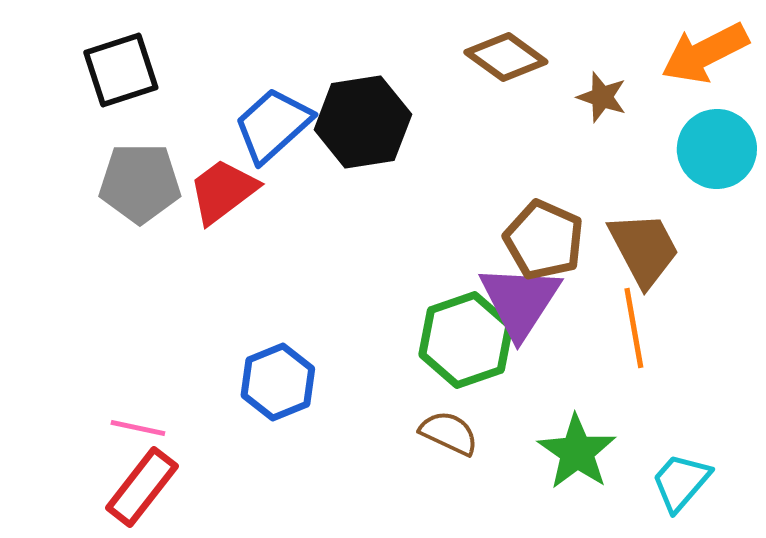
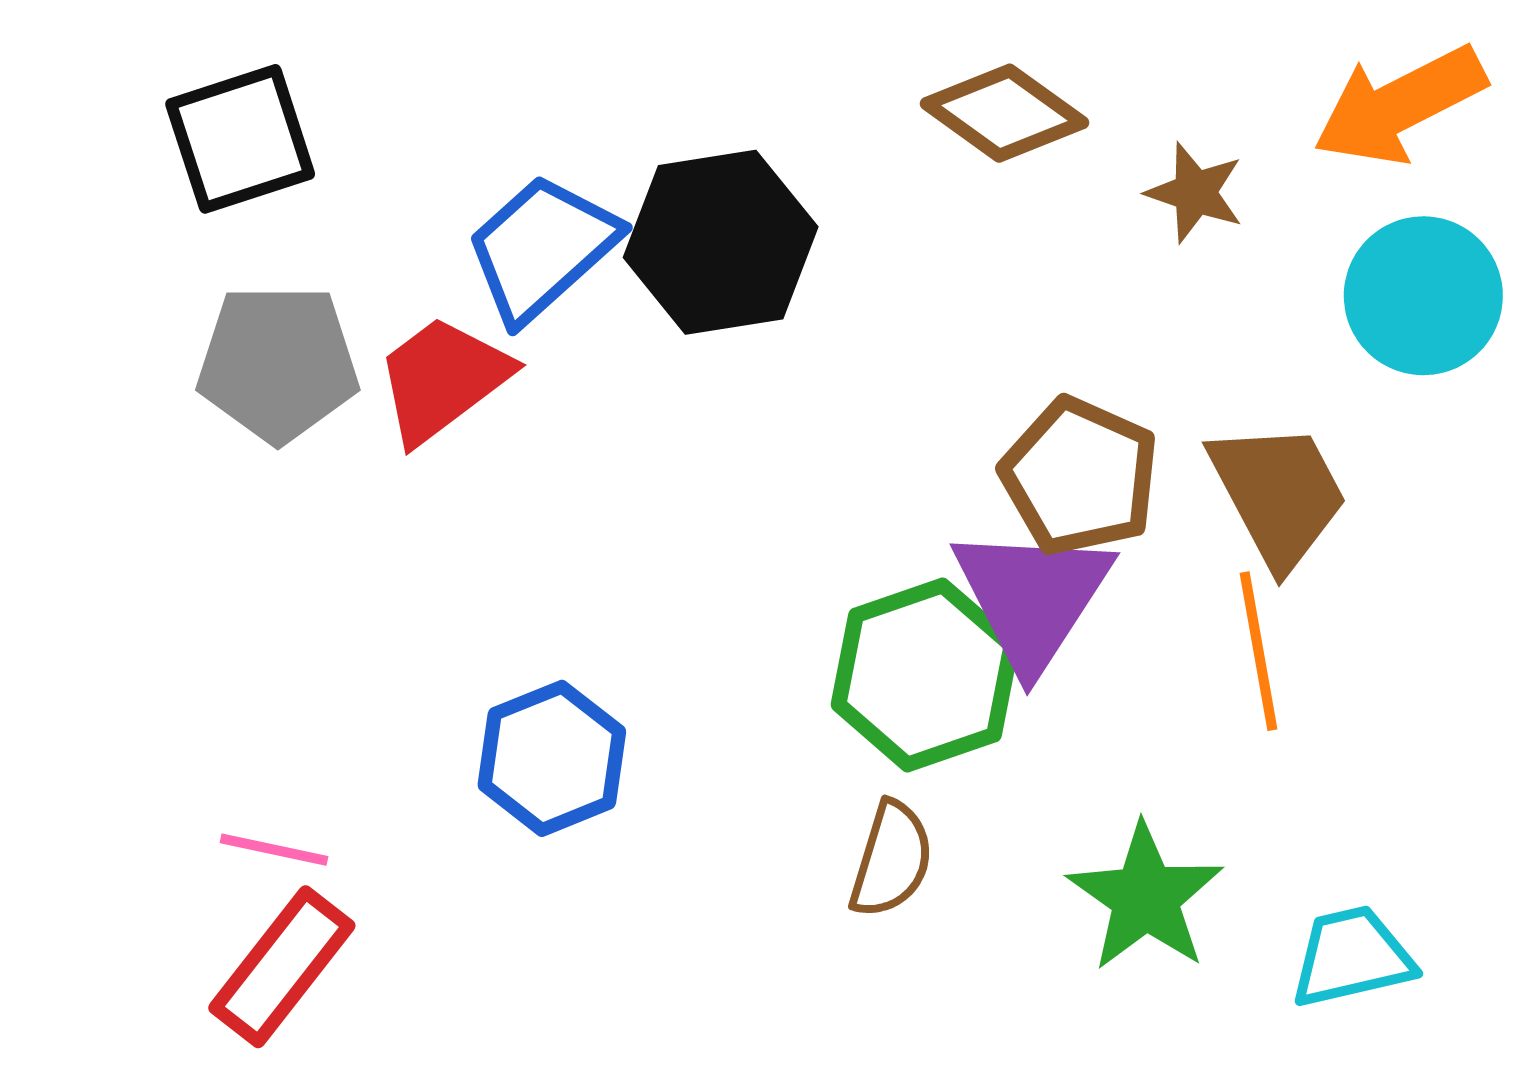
brown semicircle: (449, 433) -> (891, 860), turned 82
cyan trapezoid: (681, 482) -> (1352, 957), turned 36

